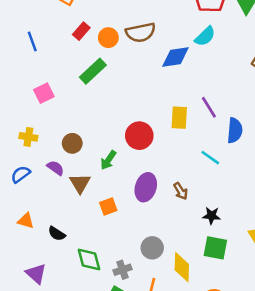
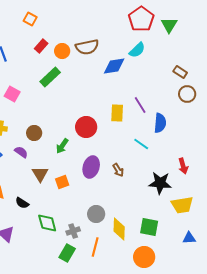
pink square: (44, 93) -> (12, 94), turned -35
brown triangle: (80, 183) -> (40, 174), moved
black star: (212, 216) -> (160, 183), moved, size x1.6
green square: (215, 248) -> (149, 227), moved

